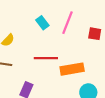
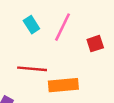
red square: (95, 34) -> (95, 44), turned -32

